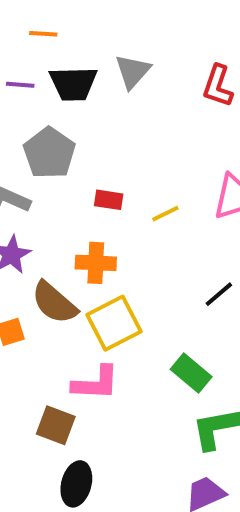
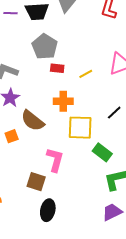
gray pentagon: (49, 153) -> (45, 47), moved
orange cross: (96, 263) -> (63, 101), moved
yellow square: (114, 323) -> (80, 128), moved, turned 32
pink L-shape: (96, 383) -> (55, 160), turned -75

